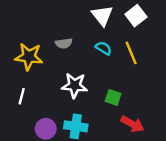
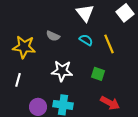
white square: (136, 16) -> (125, 13), moved
gray semicircle: (64, 43) -> (53, 36), turned 32
green square: (113, 97) -> (98, 74), moved

